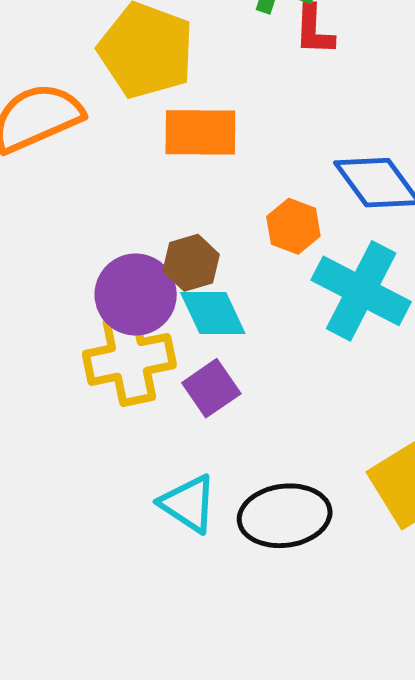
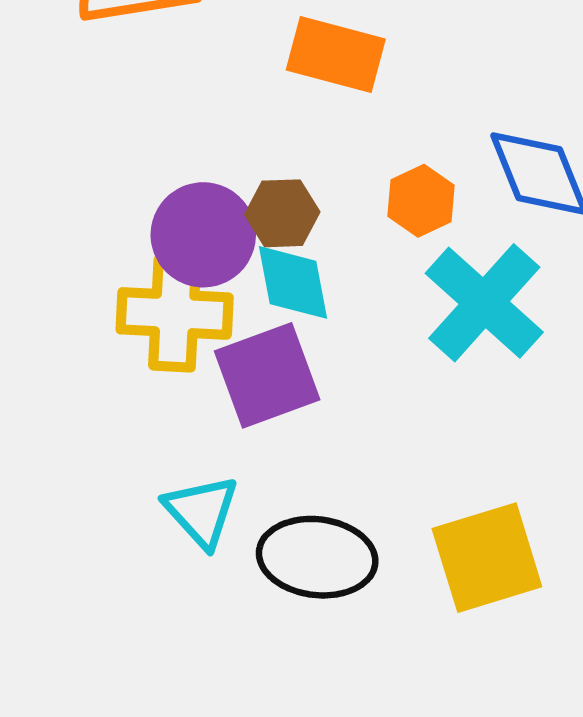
purple square: (211, 388) -> (267, 375), size x1.5

